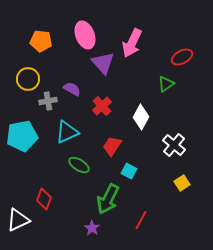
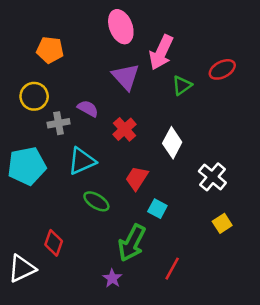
pink ellipse: (85, 35) -> (121, 27), moved
green triangle: (166, 84) -> (182, 85), moved

